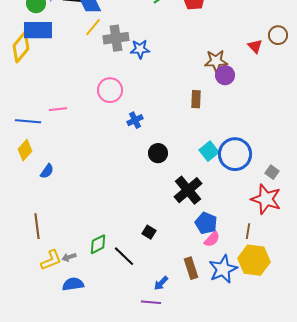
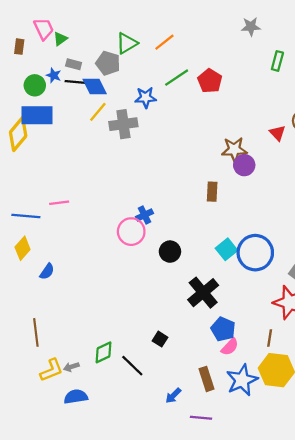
blue star: (140, 49) -> (146, 98), moved
pink circle: (110, 90) -> (131, 232), moved
purple line: (151, 302) -> (201, 418), moved

